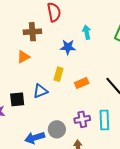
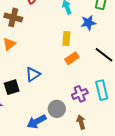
brown cross: (32, 32) -> (13, 17), turned 30
blue star: (68, 47) -> (88, 23), moved
yellow rectangle: (59, 74) -> (66, 38), moved

